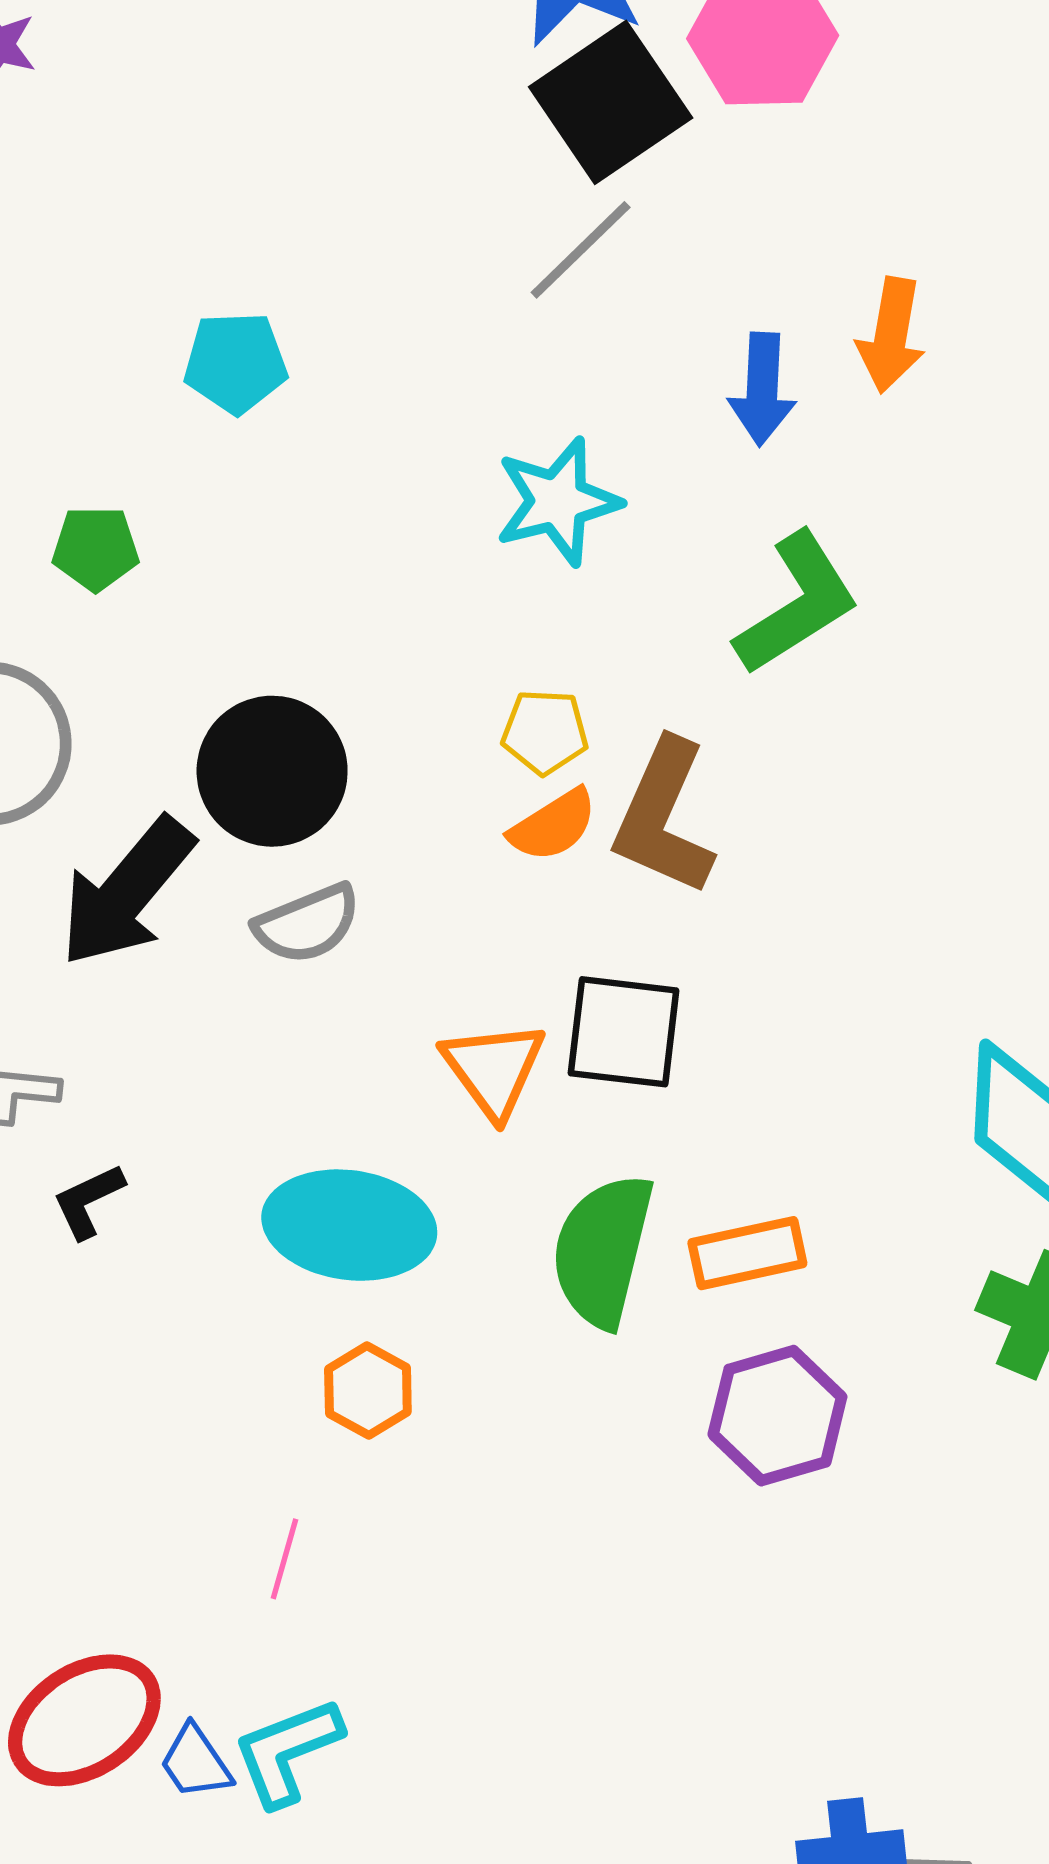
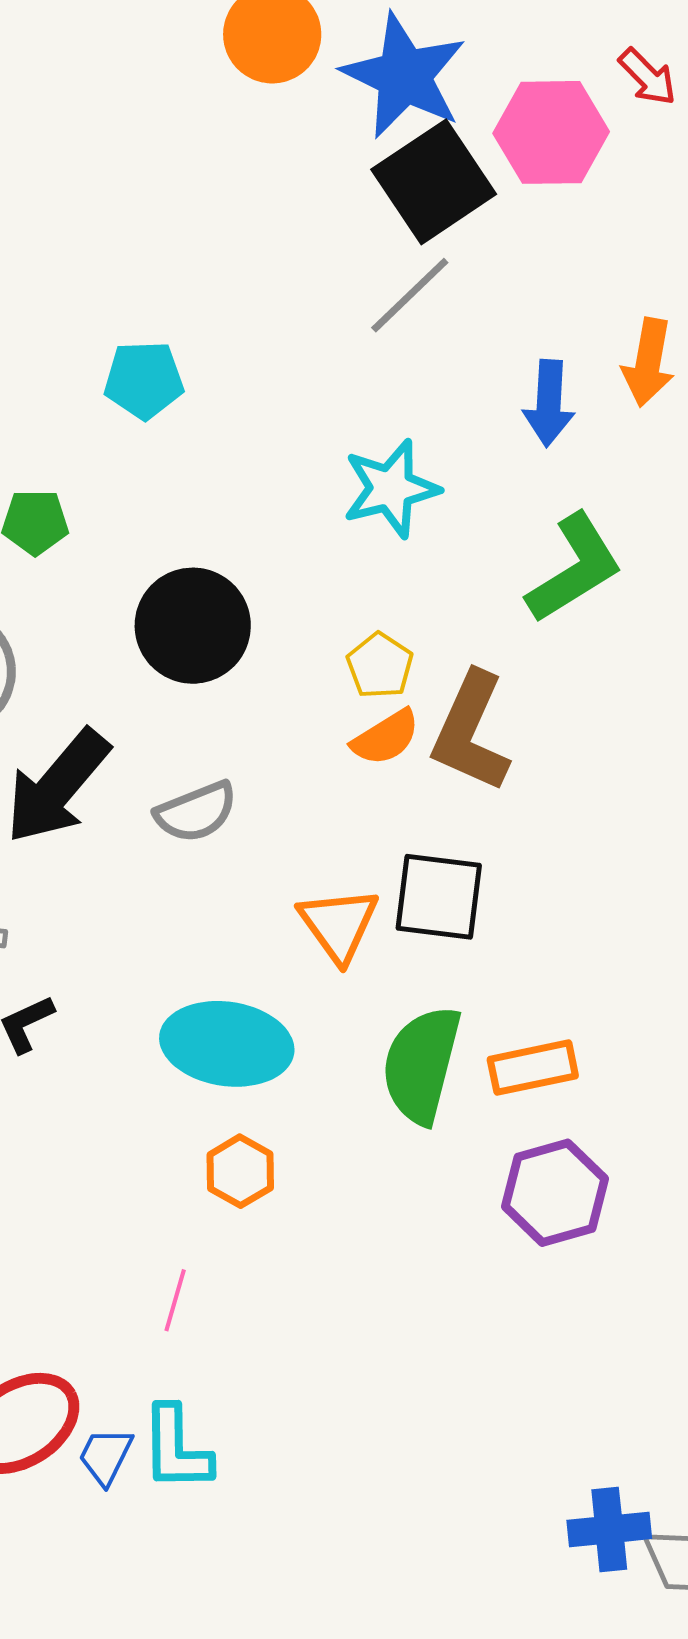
yellow pentagon: (545, 732) -> (380, 666), turned 30
black circle: (272, 771) -> (193, 626), moved
cyan L-shape: (287, 1752) -> (176, 1448), turned -70
blue trapezoid: (196, 1762) -> (106, 1456), turned 60

